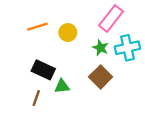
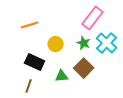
yellow circle: (68, 33) -> (56, 44), moved
cyan cross: (127, 48) -> (107, 43), turned -35
green triangle: (62, 86) -> (62, 76), moved

